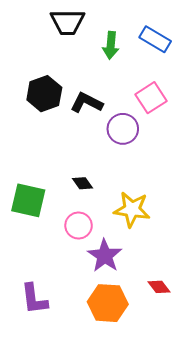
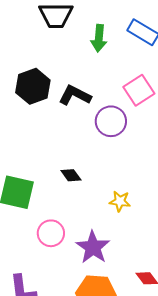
yellow star: (132, 209) -> (120, 201), size x0.6
pink circle: (79, 226) -> (51, 233), moved

